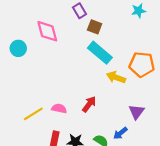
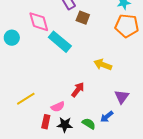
cyan rectangle: (100, 53) -> (60, 42), moved
orange pentagon: (142, 64) -> (127, 26), moved
pink semicircle: (59, 109) -> (58, 107), moved, turned 144

